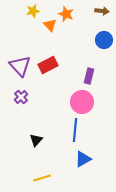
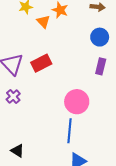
purple rectangle: (89, 76) -> (101, 66), moved
black triangle: (36, 140) -> (17, 151), moved, turned -40

